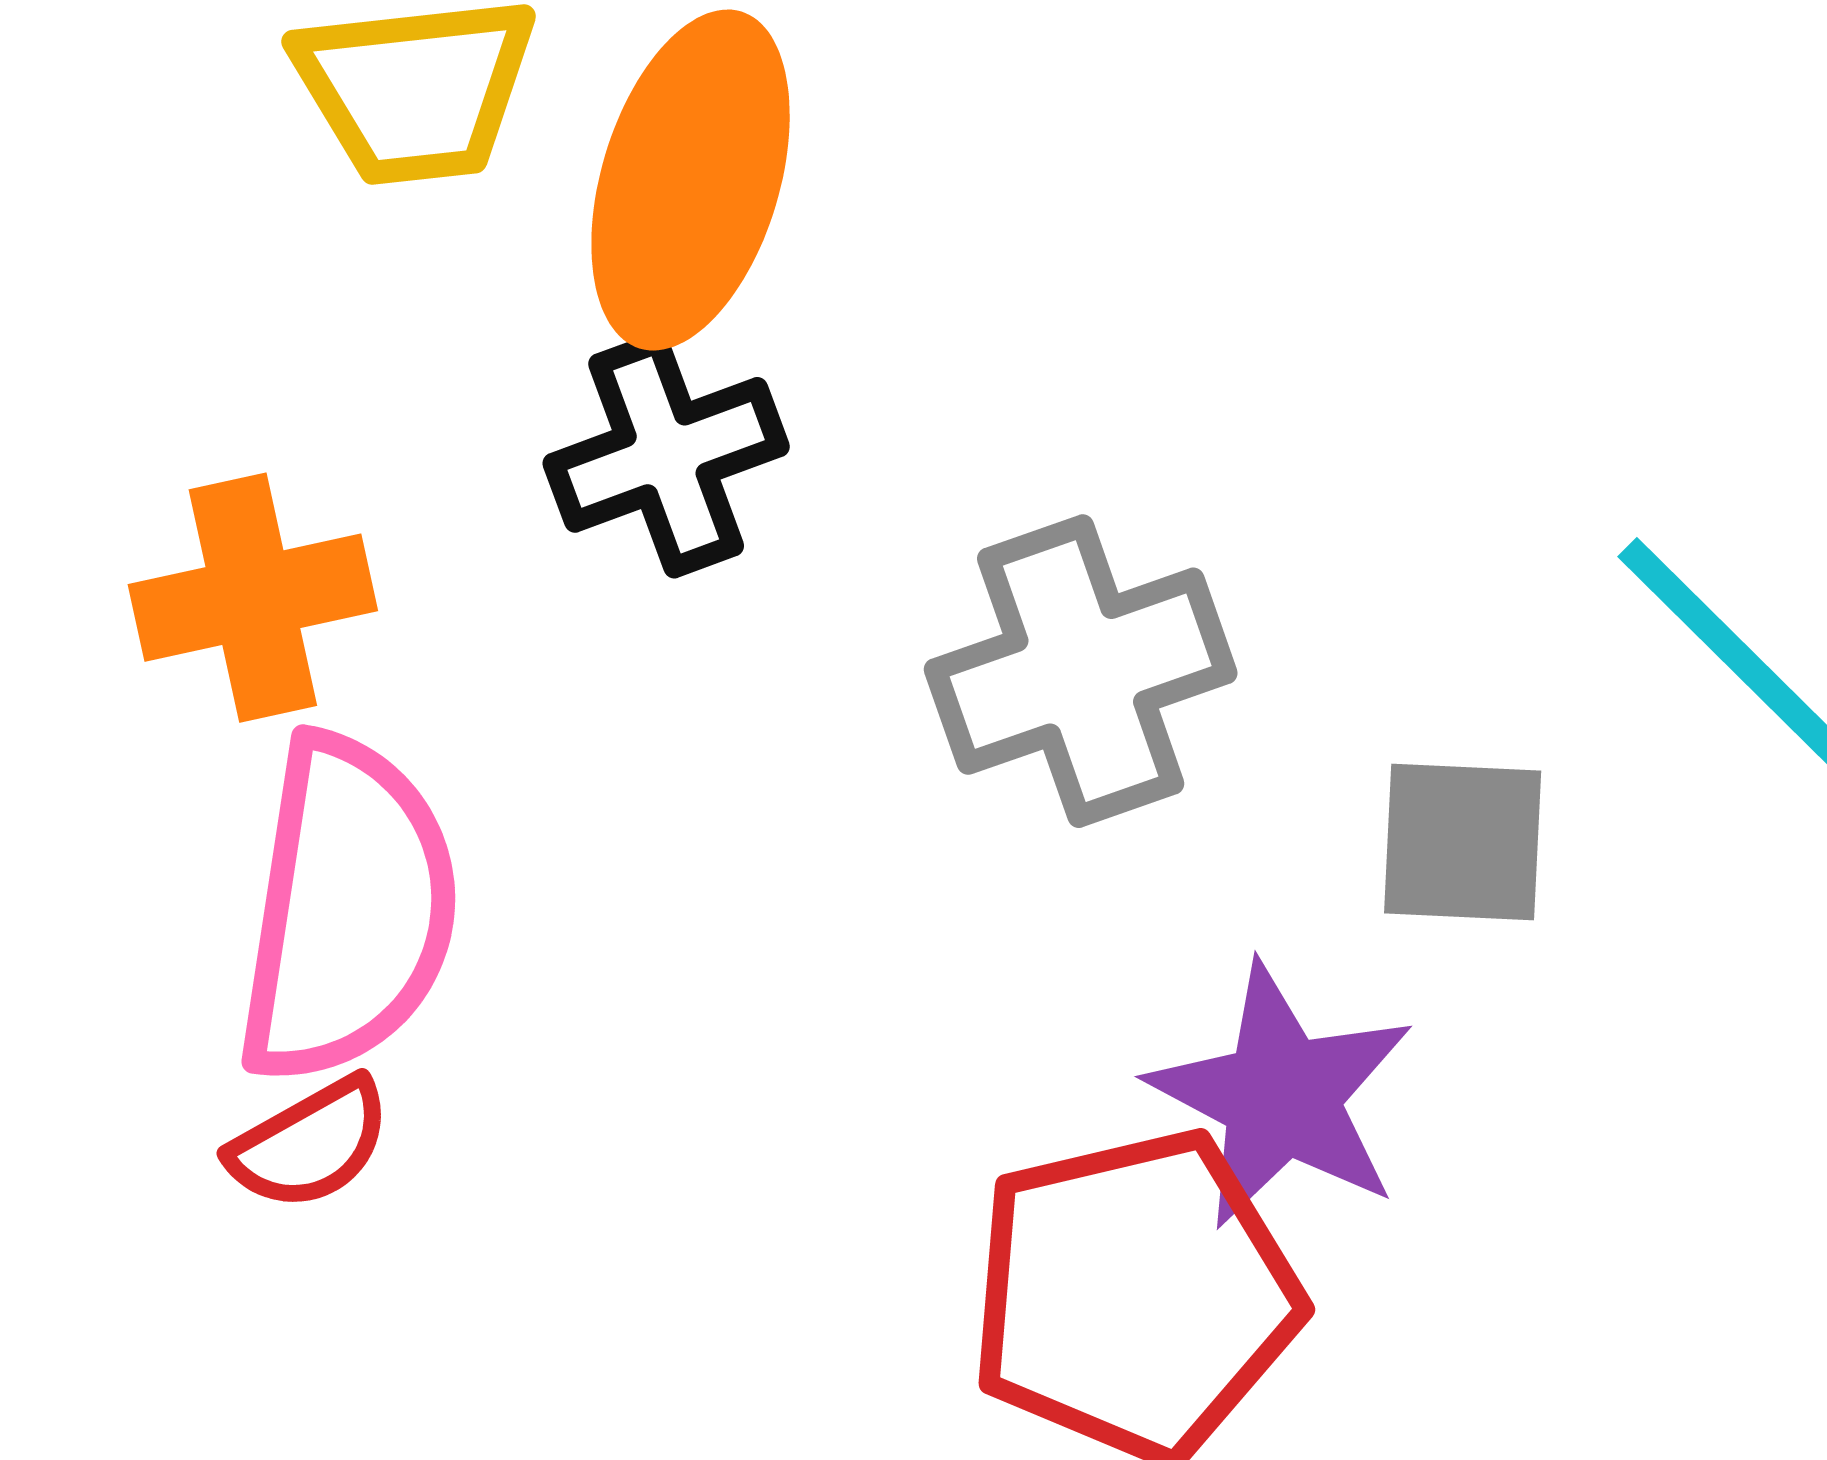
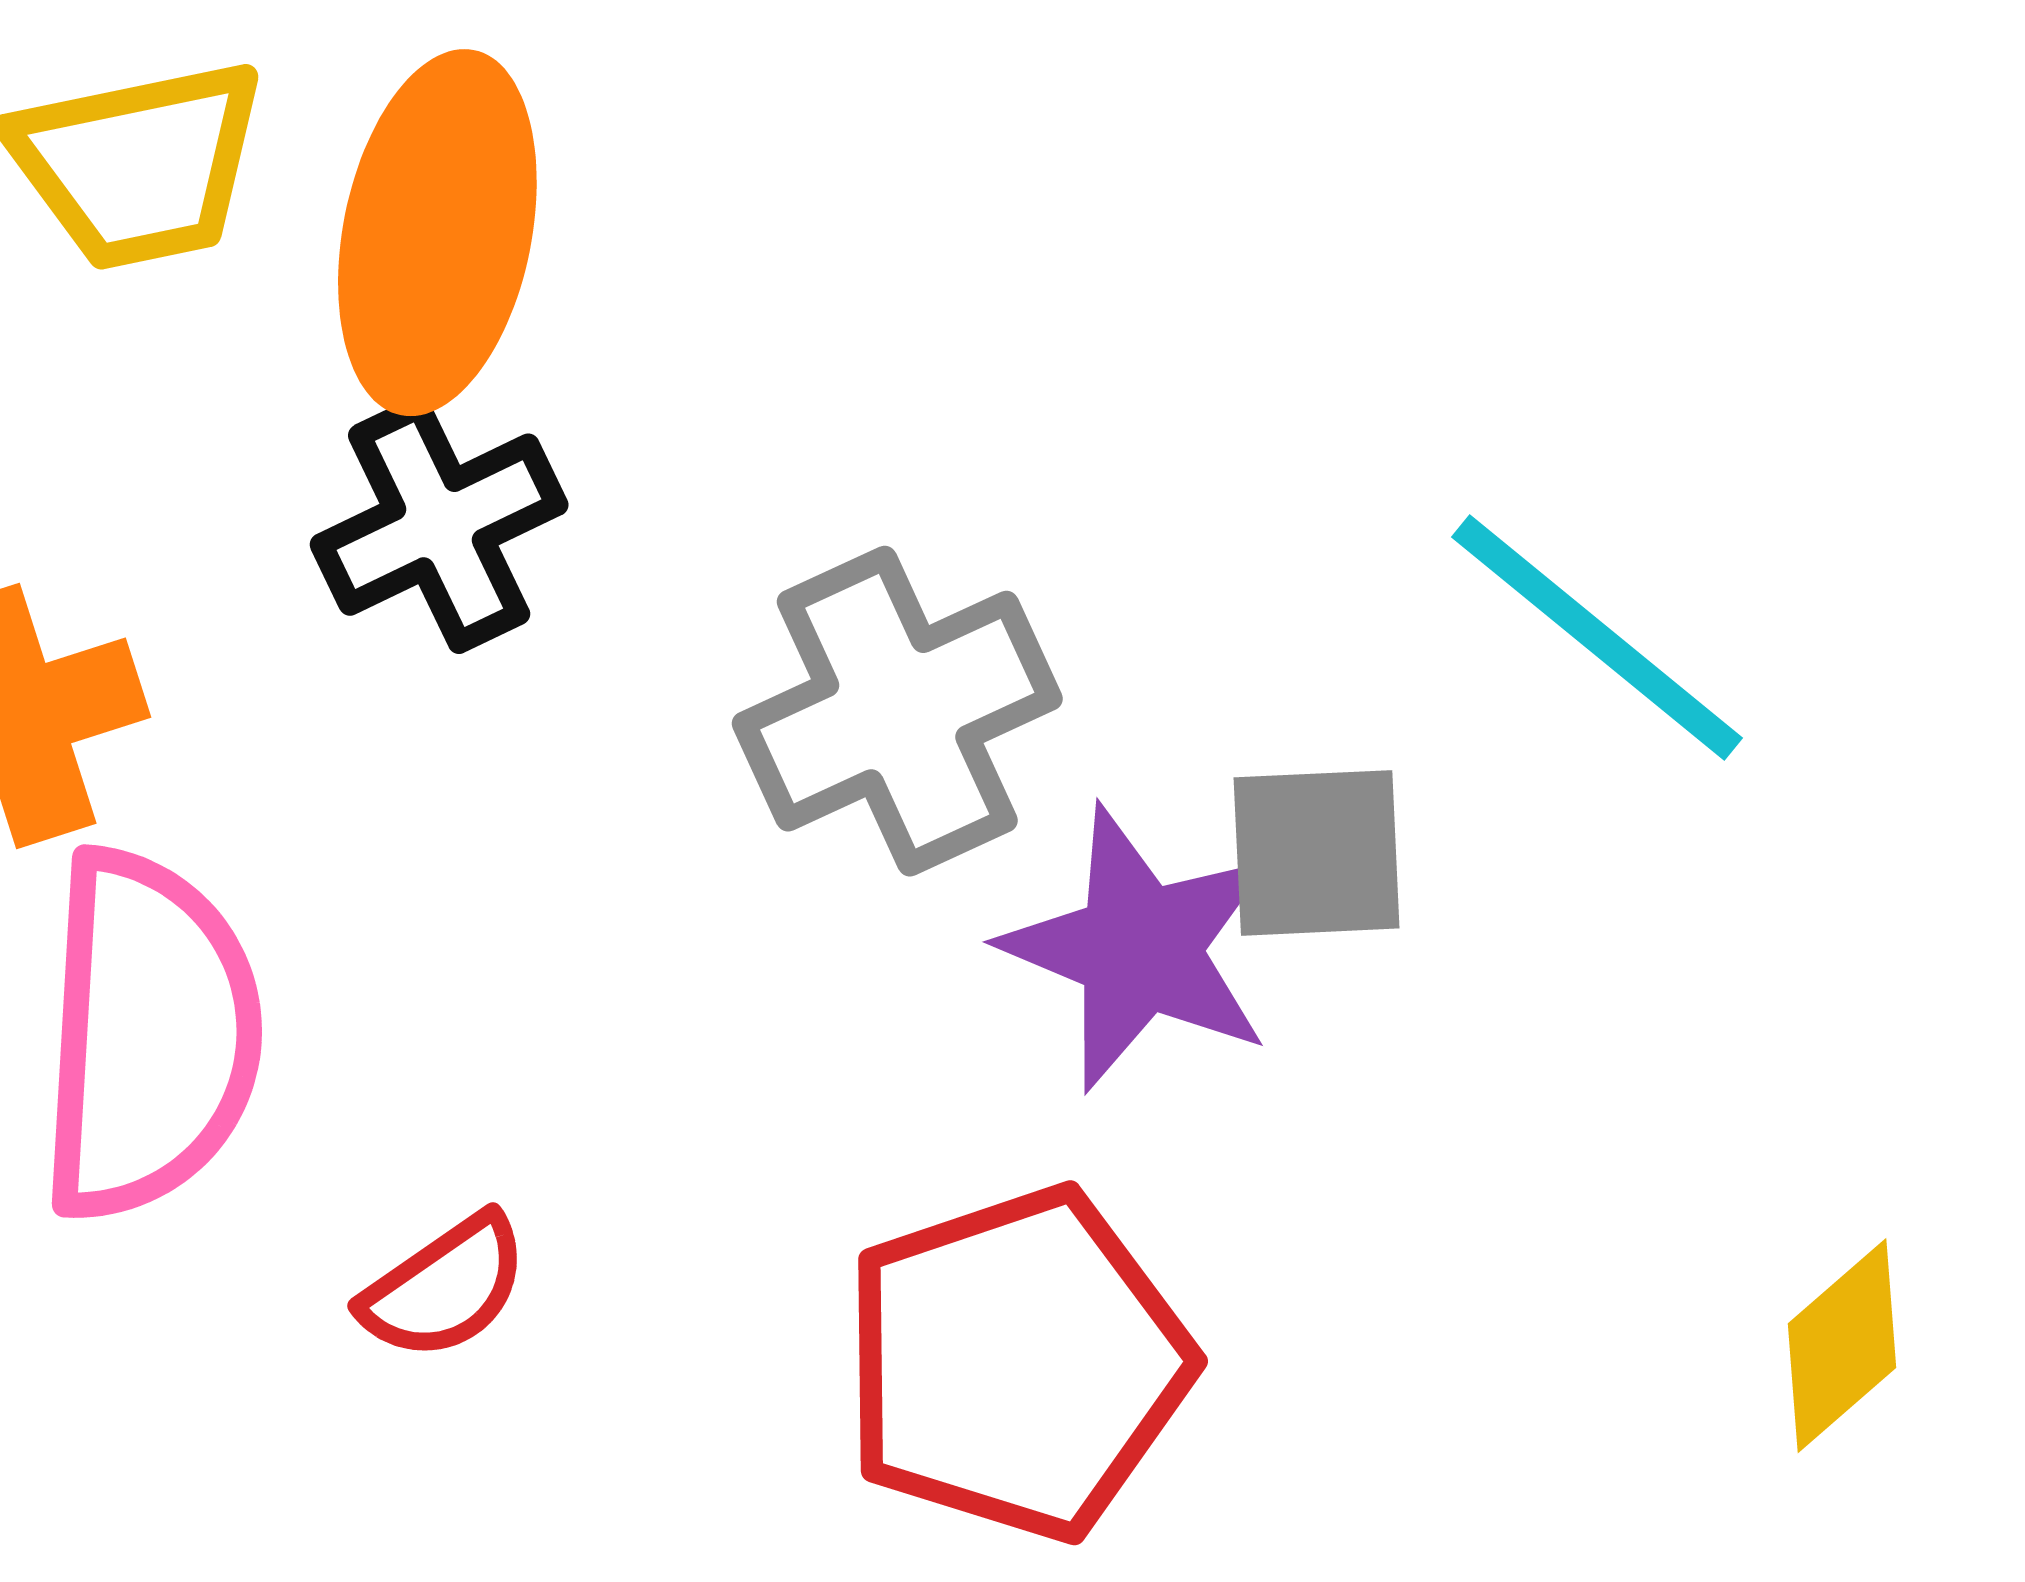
purple star: (1281, 1096) -> (1139, 948), moved
red semicircle: (310, 1144) -> (445, 1287), moved

